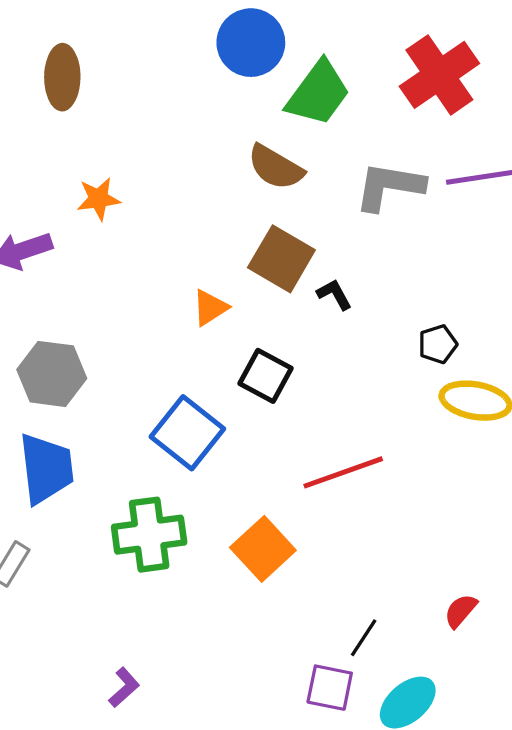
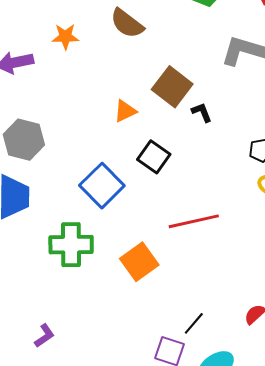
brown semicircle: (276, 167) -> (127, 23), moved

